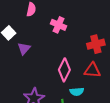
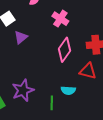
pink diamond: (64, 70) -> (64, 50), moved

